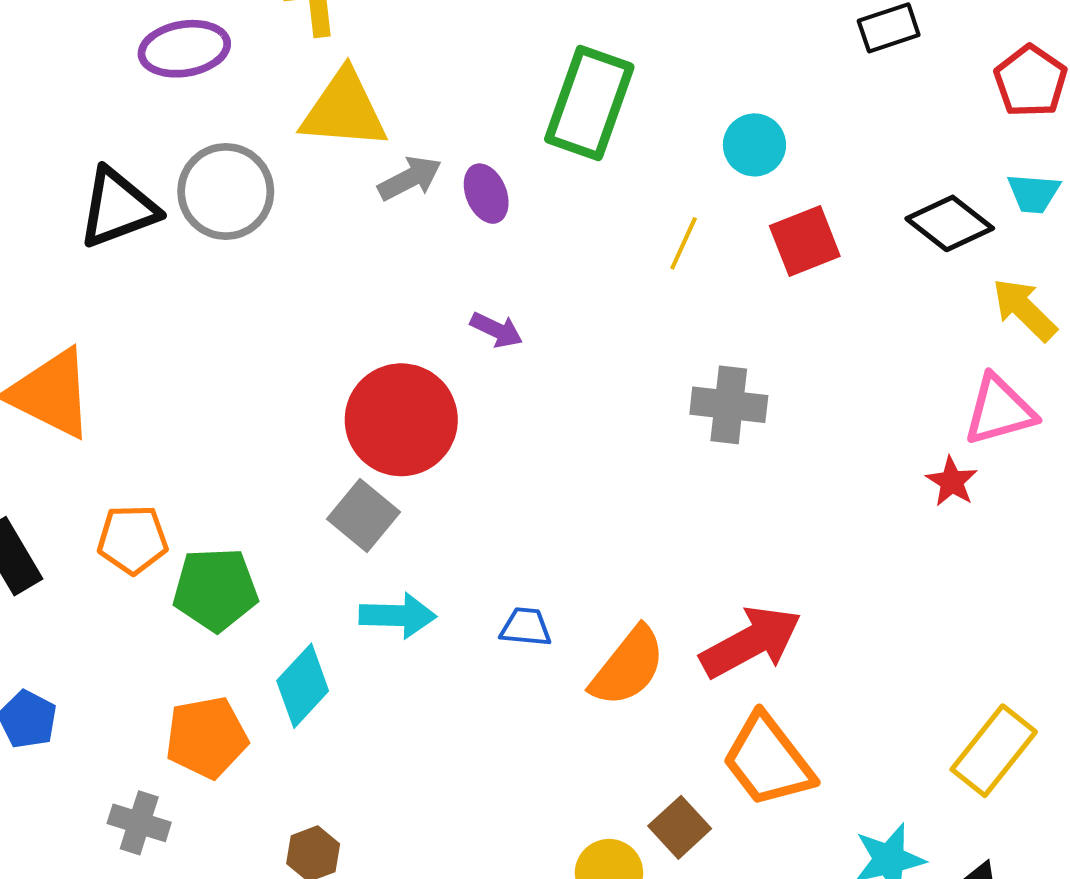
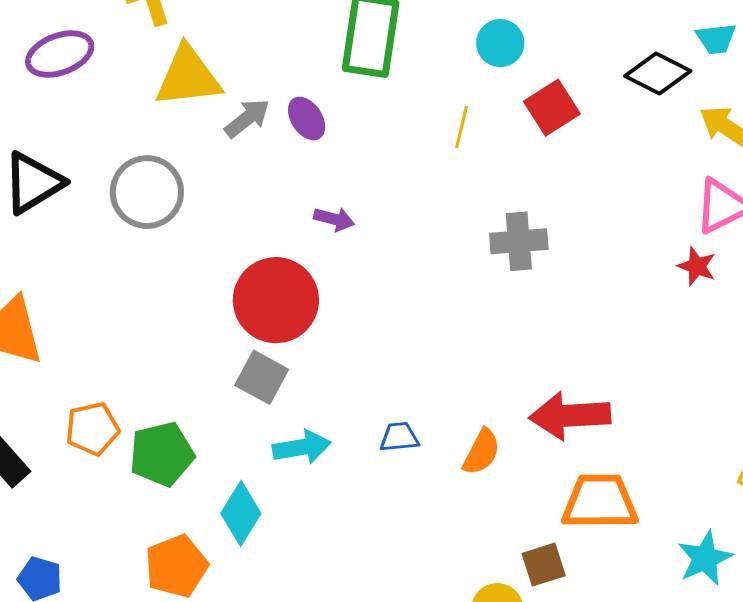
gray circle: (226, 191) -> (147, 192), moved
red arrow: (751, 642) -> (570, 416), turned -144
orange semicircle: (628, 667) -> (481, 452), size x0.7
orange trapezoid: (768, 761) -> (600, 502), turned 138
brown square: (680, 827) -> (544, 565), turned 36

